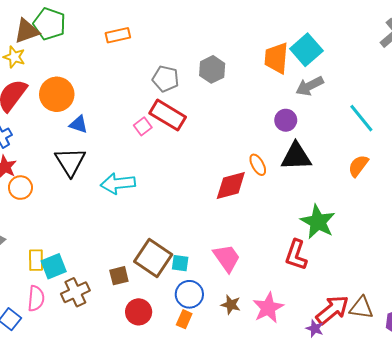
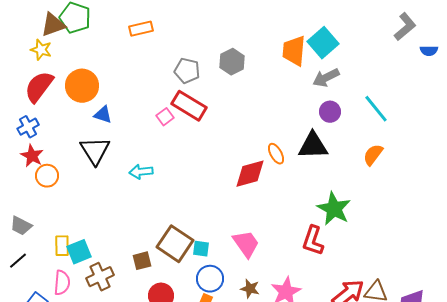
purple circle: (286, 120) -> (330, 112), moved
cyan arrow: (118, 183) -> (141, 172), size x0.7

